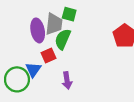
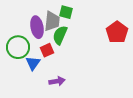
green circle: (17, 79) -> (18, 47), moved
purple arrow: (67, 81) -> (57, 81), moved, turned -91

